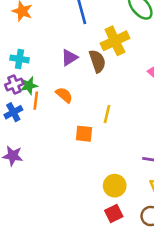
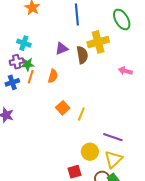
orange semicircle: (64, 95) -> (53, 76), turned 56
yellow line: (107, 114) -> (81, 114), moved
orange square: (84, 134) -> (63, 108), turned 32
yellow circle: (115, 186) -> (90, 152), moved

